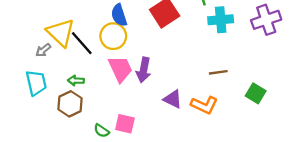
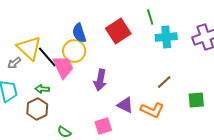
pink trapezoid: (120, 69) -> (63, 67), moved
brown line: (218, 72) -> (164, 82), turned -35
green square: (256, 93) -> (196, 100), turned -36
pink square: (125, 124) -> (103, 126), moved, turned -30

